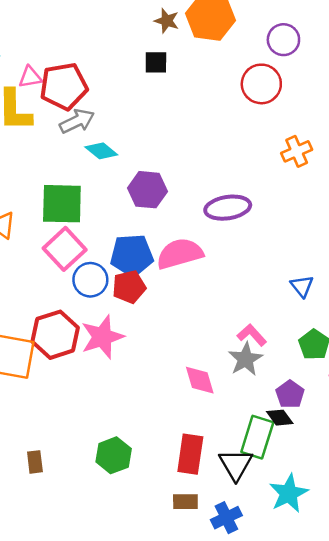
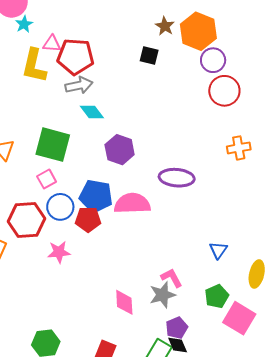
purple circle: (283, 40) -> (213, 60), moved
pink square: (65, 249) -> (47, 179), size x0.6
red hexagon: (55, 335) -> (26, 220), moved
pink star: (102, 337) -> (59, 252), size x0.7
purple pentagon: (290, 394) -> (177, 328), moved

